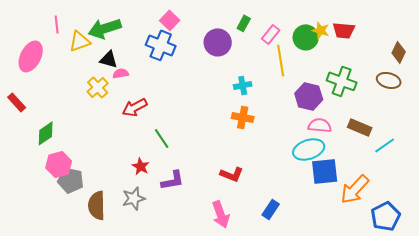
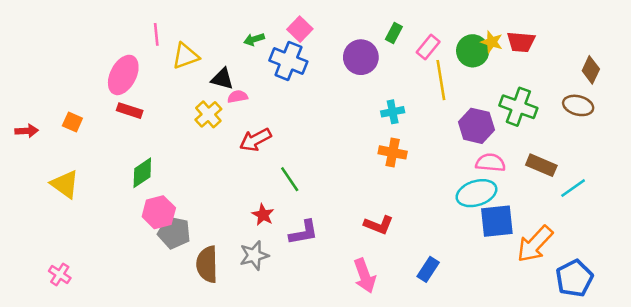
green arrow: (105, 28) -> (254, 39), moved, size x0.5
red rectangle: (17, 102) -> (130, 111), moved, turned -30

